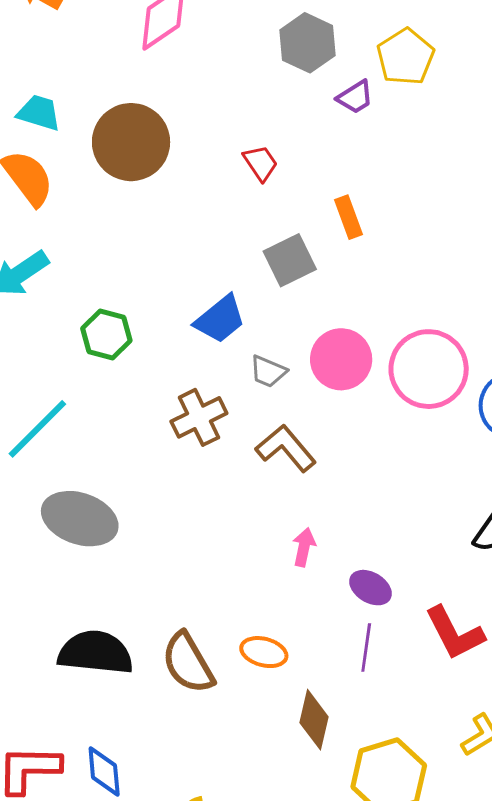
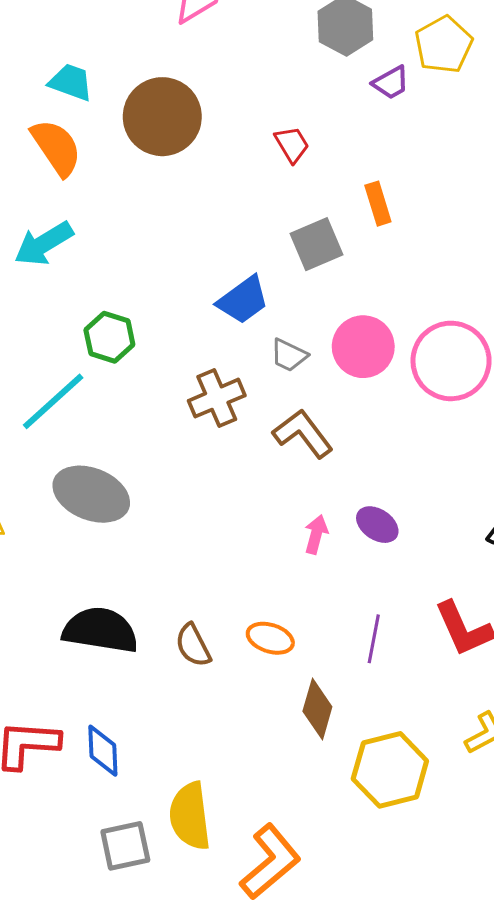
green hexagon: (106, 335) -> (109, 337), moved
purple ellipse: (370, 588) -> (377, 525), moved
brown semicircle: (188, 663) -> (193, 645), size x0.7

